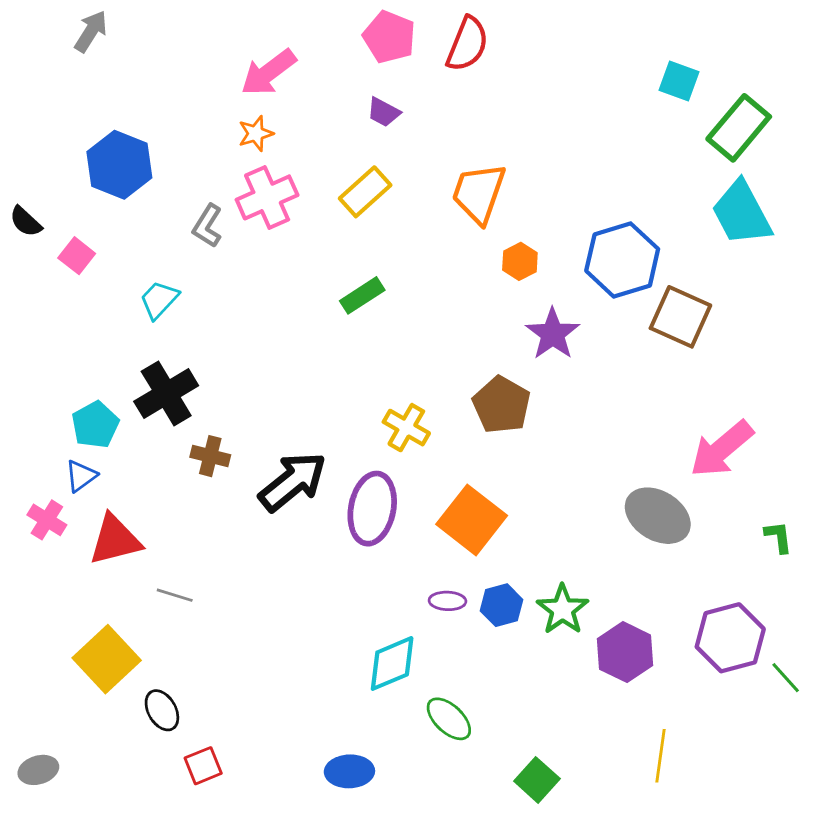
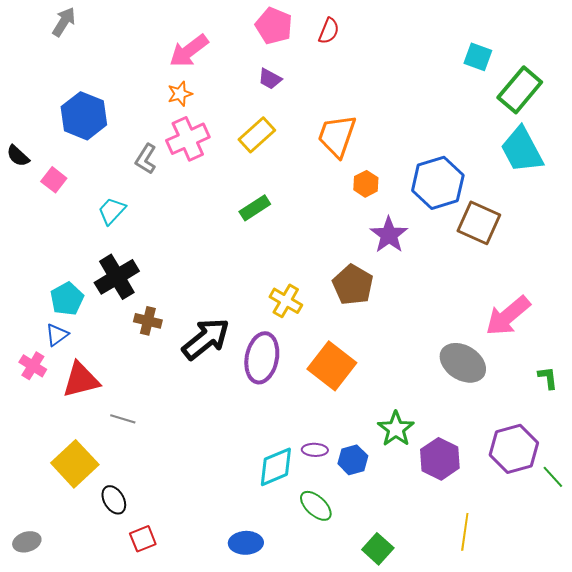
red semicircle: (467, 44) -> (329, 31), size x0.7
purple ellipse: (447, 601) -> (315, 450), moved
blue hexagon: (501, 605) -> (353, 460), moved

